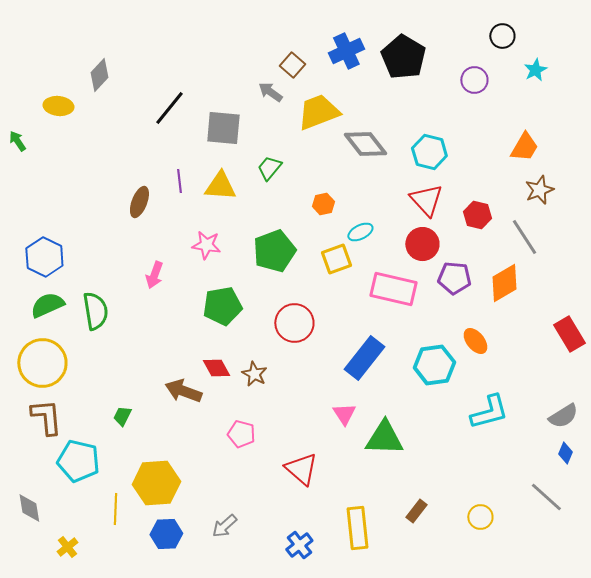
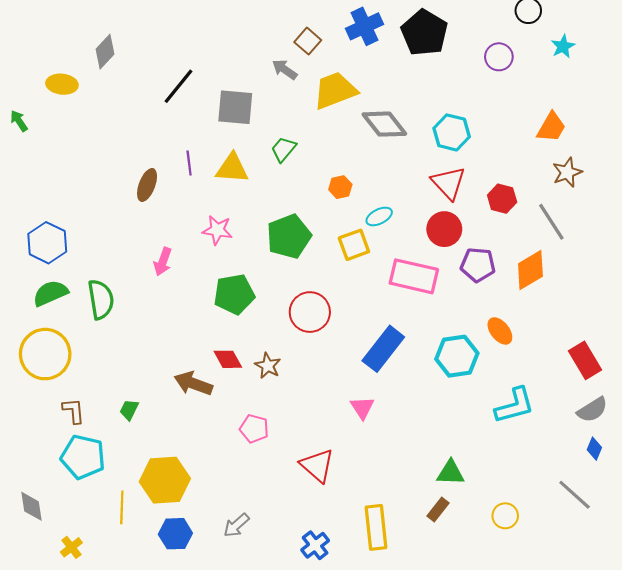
red rectangle: (569, 334) -> (585, 360), moved
brown L-shape: (46, 417) -> (74, 411), moved, size x0.7
green triangle: (384, 438) -> (451, 473), moved, size x0.7

